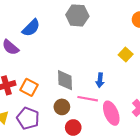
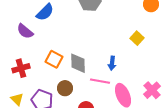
orange square: (29, 87) -> (54, 59), moved
brown circle: (62, 107) -> (65, 88), moved

